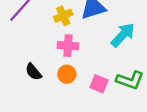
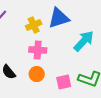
pink square: (99, 84) -> (64, 82), turned -35

